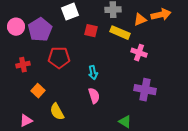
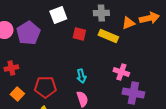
pink cross: (139, 53) -> (121, 72), moved
red pentagon: (59, 58) -> (45, 87), moved
orange square: (38, 91) -> (17, 94), moved

